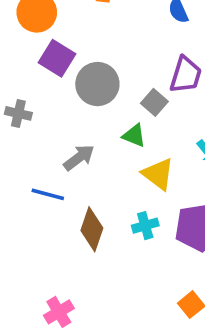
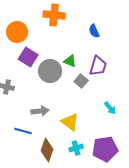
green triangle: (134, 135) -> (70, 61), moved
gray arrow: (79, 158) -> (40, 111), turned 30
yellow triangle: (158, 174) -> (70, 122), moved

